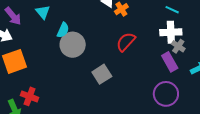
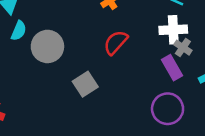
cyan semicircle: (63, 30) -> (19, 31), moved

